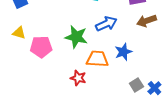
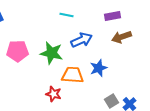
pink pentagon: (41, 47) -> (18, 51), moved

